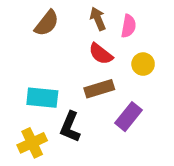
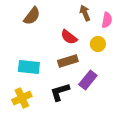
brown arrow: (98, 19) -> (85, 13), moved
pink semicircle: (128, 26) -> (107, 20), moved
black L-shape: (70, 127) -> (60, 92), moved, turned 50

